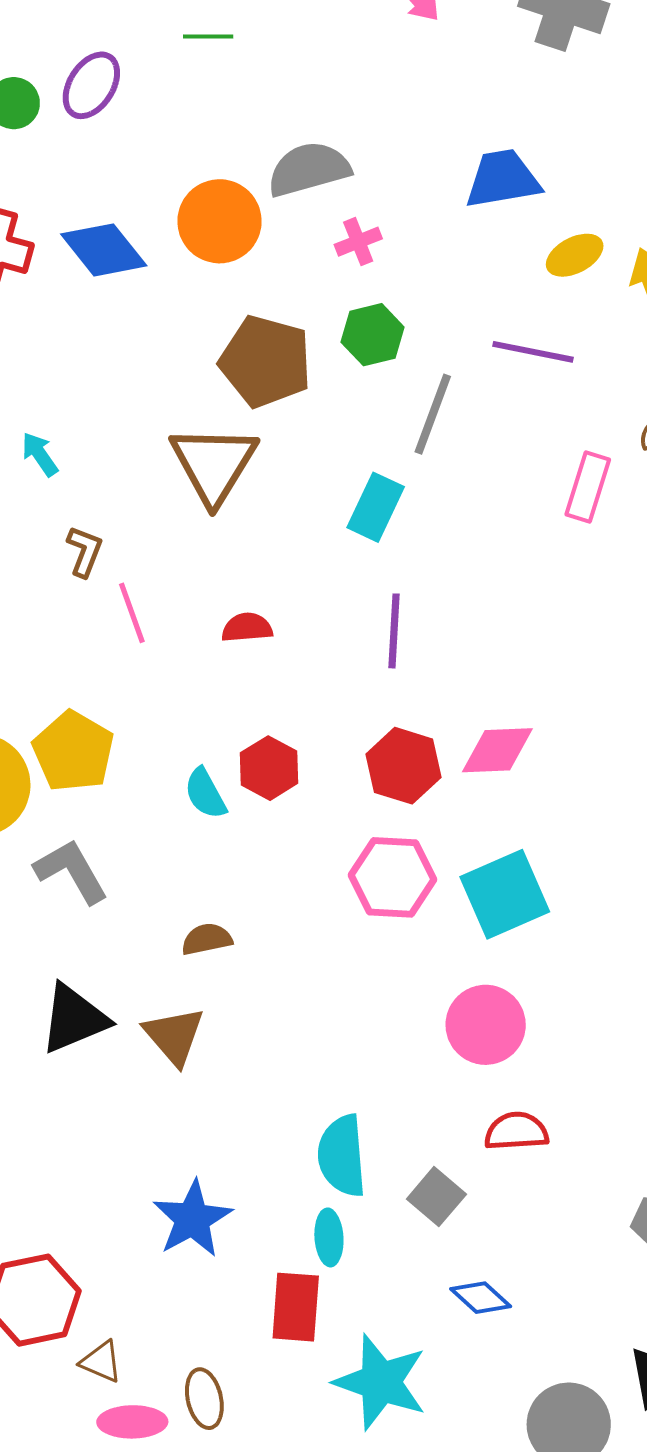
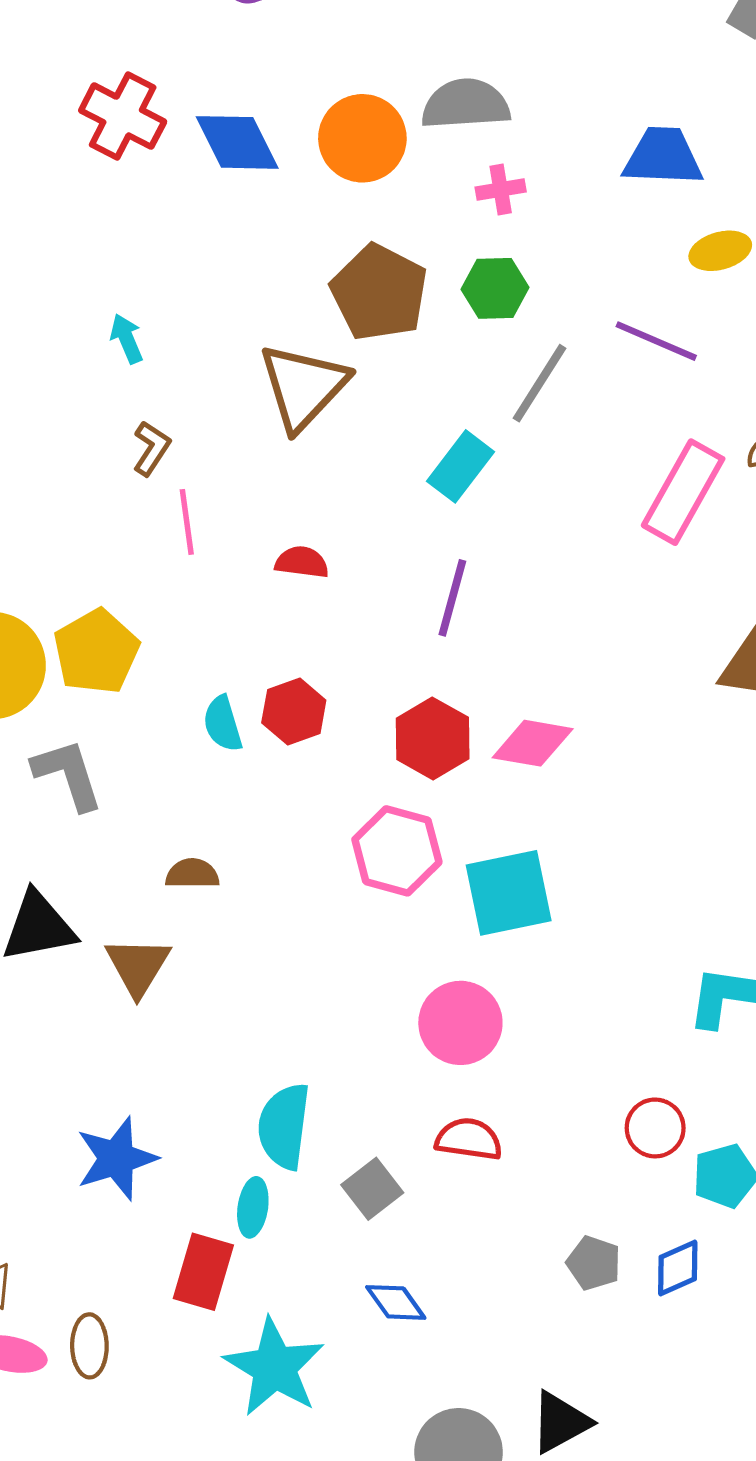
pink rectangle: (588, 487) -> (683, 492), size x1.4

